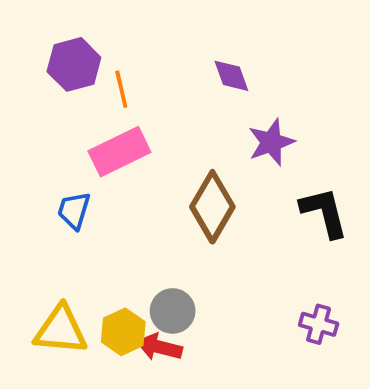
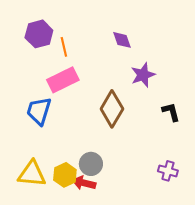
blue trapezoid: (74, 210) -> (39, 111), size x1.4
black L-shape: (324, 212) -> (171, 112), size x0.7

